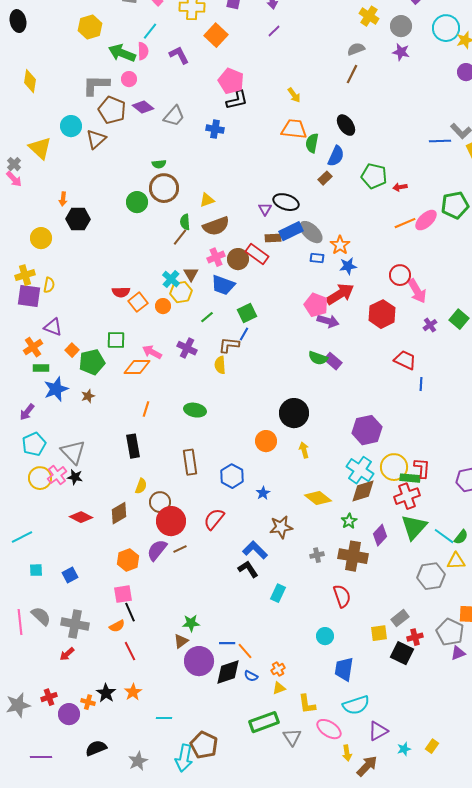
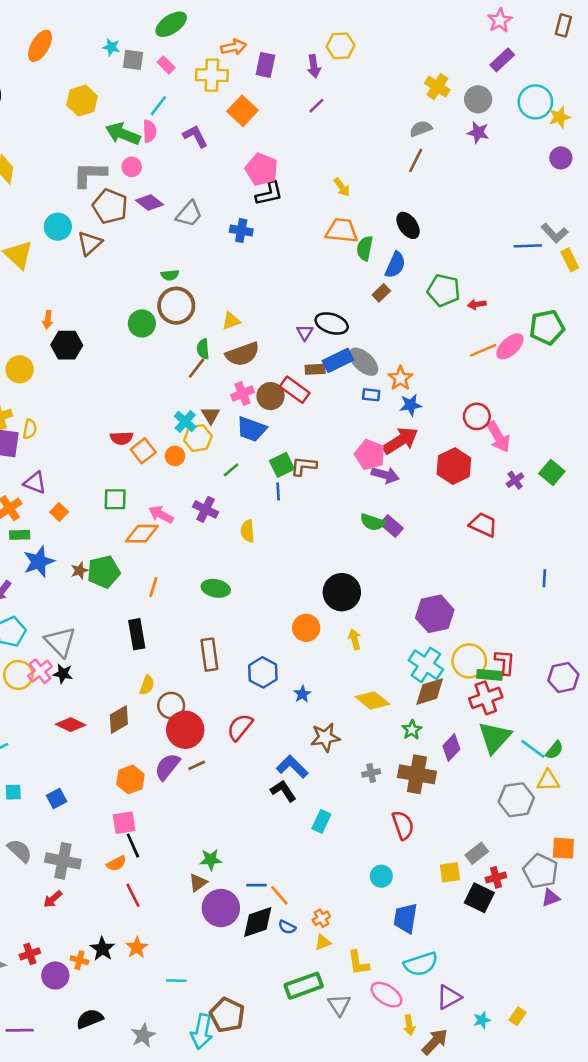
blue line: (244, 334) -> (278, 492), turned -32
brown L-shape: (229, 345) -> (304, 466), moved
green pentagon: (92, 362) -> (104, 572), moved
blue line: (421, 384) -> (544, 578), moved

